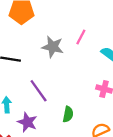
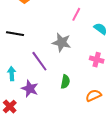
gray star: (53, 47) -> (62, 42), moved

